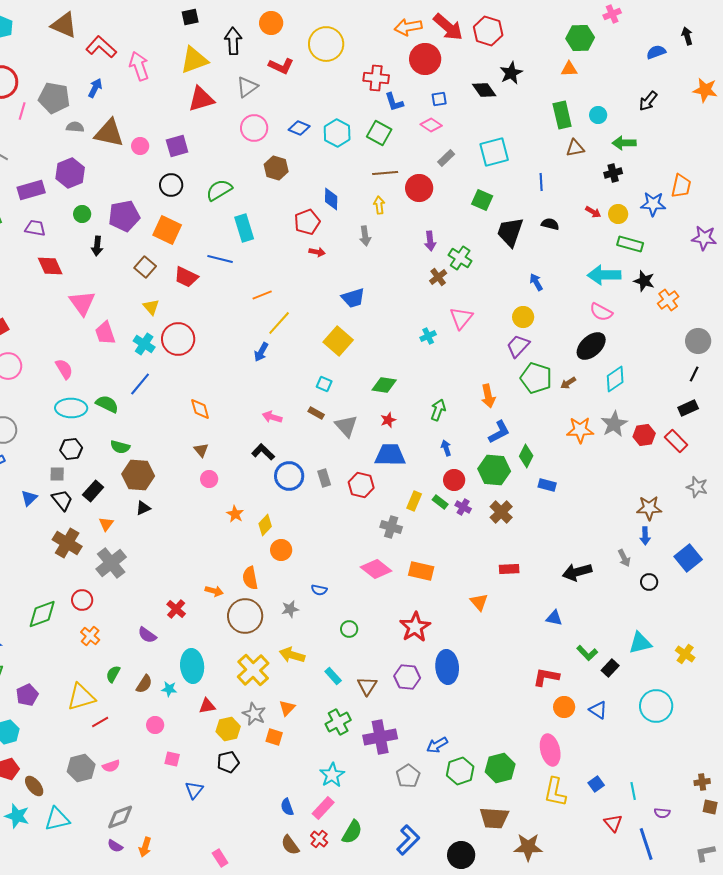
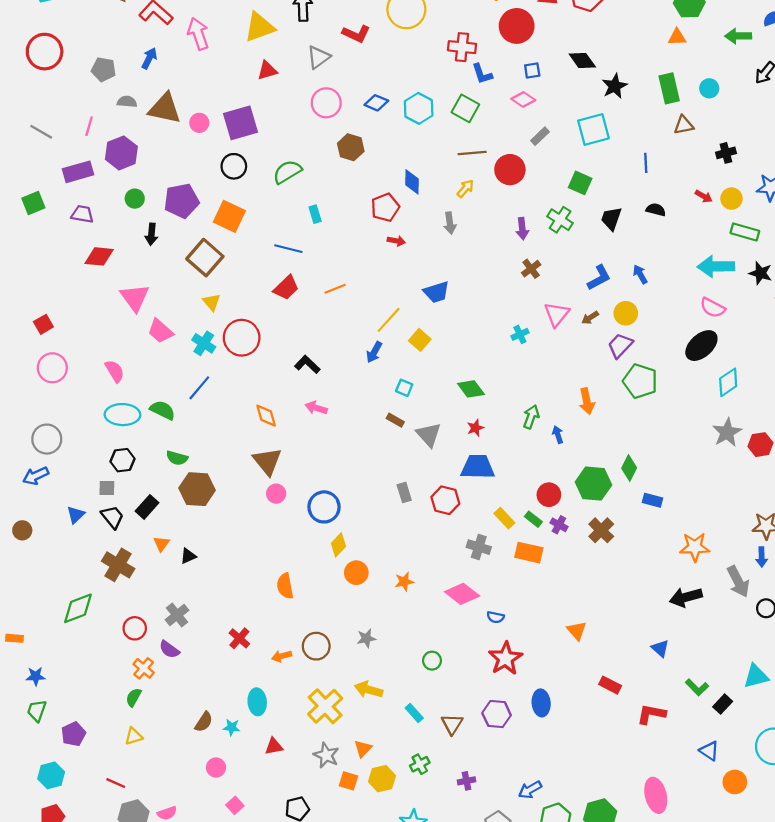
black star: (511, 73) -> (615, 86), moved
gray pentagon: (54, 98) -> (104, 69), size x0.7
red triangle: (201, 99) -> (267, 71), size x0.7
pink line: (22, 111) -> (89, 126), moved
green arrow: (624, 143) -> (738, 36), moved
purple square: (177, 146) -> (240, 123), size x1.4
yellow arrow: (379, 205) -> (465, 189), turned 48
cyan rectangle: (244, 228) -> (315, 214), size x0.6
black trapezoid: (510, 232) -> (611, 219), size x0.7
green cross: (460, 258) -> (560, 220), moved
red diamond: (50, 266) -> (99, 256), turned -60
brown square: (145, 267) -> (205, 258), size x1.5
red trapezoid: (186, 277) -> (286, 288), moved, turned -70
yellow line: (279, 323) -> (389, 320), moved
pink trapezoid: (105, 333) -> (160, 331), turned -30
yellow square: (338, 341) -> (420, 340), size x0.7
blue arrow: (261, 352) -> (374, 352), moved
brown arrow: (568, 383) -> (590, 318), moved
green diamond: (384, 385) -> (471, 389), turned 45
pink arrow: (272, 417) -> (316, 408), moved
orange star: (580, 430) -> (695, 547), moved
blue L-shape: (499, 432) -> (599, 278), moved
blue arrow: (446, 448) -> (558, 435), moved
brown triangle: (201, 450) -> (267, 461), size x1.8
black L-shape: (263, 452) -> (307, 364), moved
blue circle: (289, 476) -> (324, 507), moved
yellow rectangle: (414, 501) -> (504, 518), turned -66
black triangle: (143, 508) -> (188, 556), moved
orange star: (235, 514) -> (404, 582), moved, turned 30
gray arrow: (624, 558) -> (738, 582), size x1.6
gray cross: (111, 563) -> (177, 615), moved, size x0.7
red rectangle: (509, 569) -> (610, 685), moved, turned 30
orange rectangle: (421, 571) -> (529, 553), moved
orange semicircle: (250, 578) -> (285, 586), moved
blue semicircle: (319, 590) -> (495, 617), moved
orange arrow: (214, 591) -> (282, 656), moved, turned 150
green diamond: (42, 614) -> (78, 608), moved
brown circle: (245, 616) -> (316, 646), size x0.7
blue triangle: (554, 618) -> (660, 648), turned 30
purple semicircle: (147, 635) -> (169, 649), moved
cyan ellipse: (192, 666) -> (257, 702), size x0.7
blue ellipse: (447, 667) -> (541, 703), size x0.7
green semicircle: (113, 674) -> (134, 697), moved
yellow triangle: (81, 697) -> (134, 736), size x0.6
orange circle: (564, 707) -> (735, 782), moved
red line: (100, 722) -> (116, 783), moved, turned 54
green cross: (338, 722) -> (420, 764), size x0.7
yellow hexagon: (228, 729) -> (382, 779), moved
purple cross: (380, 737) -> (467, 781), size x0.5
pink square: (172, 759) -> (235, 805), turned 35

